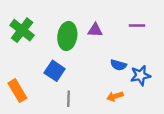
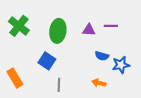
purple line: (137, 26) -> (111, 26), moved
purple triangle: (95, 30) -> (89, 30), moved
orange arrow: (115, 96) -> (99, 83), turned 32

